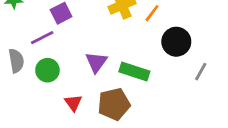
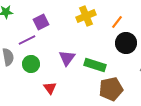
orange line: (152, 13) -> (117, 22), moved
brown pentagon: (114, 104) -> (111, 89), moved

